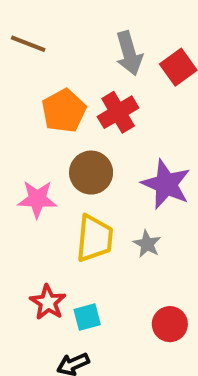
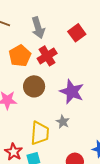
gray arrow: (129, 53) -> (38, 28), moved
yellow trapezoid: (95, 238) -> (40, 133), moved

